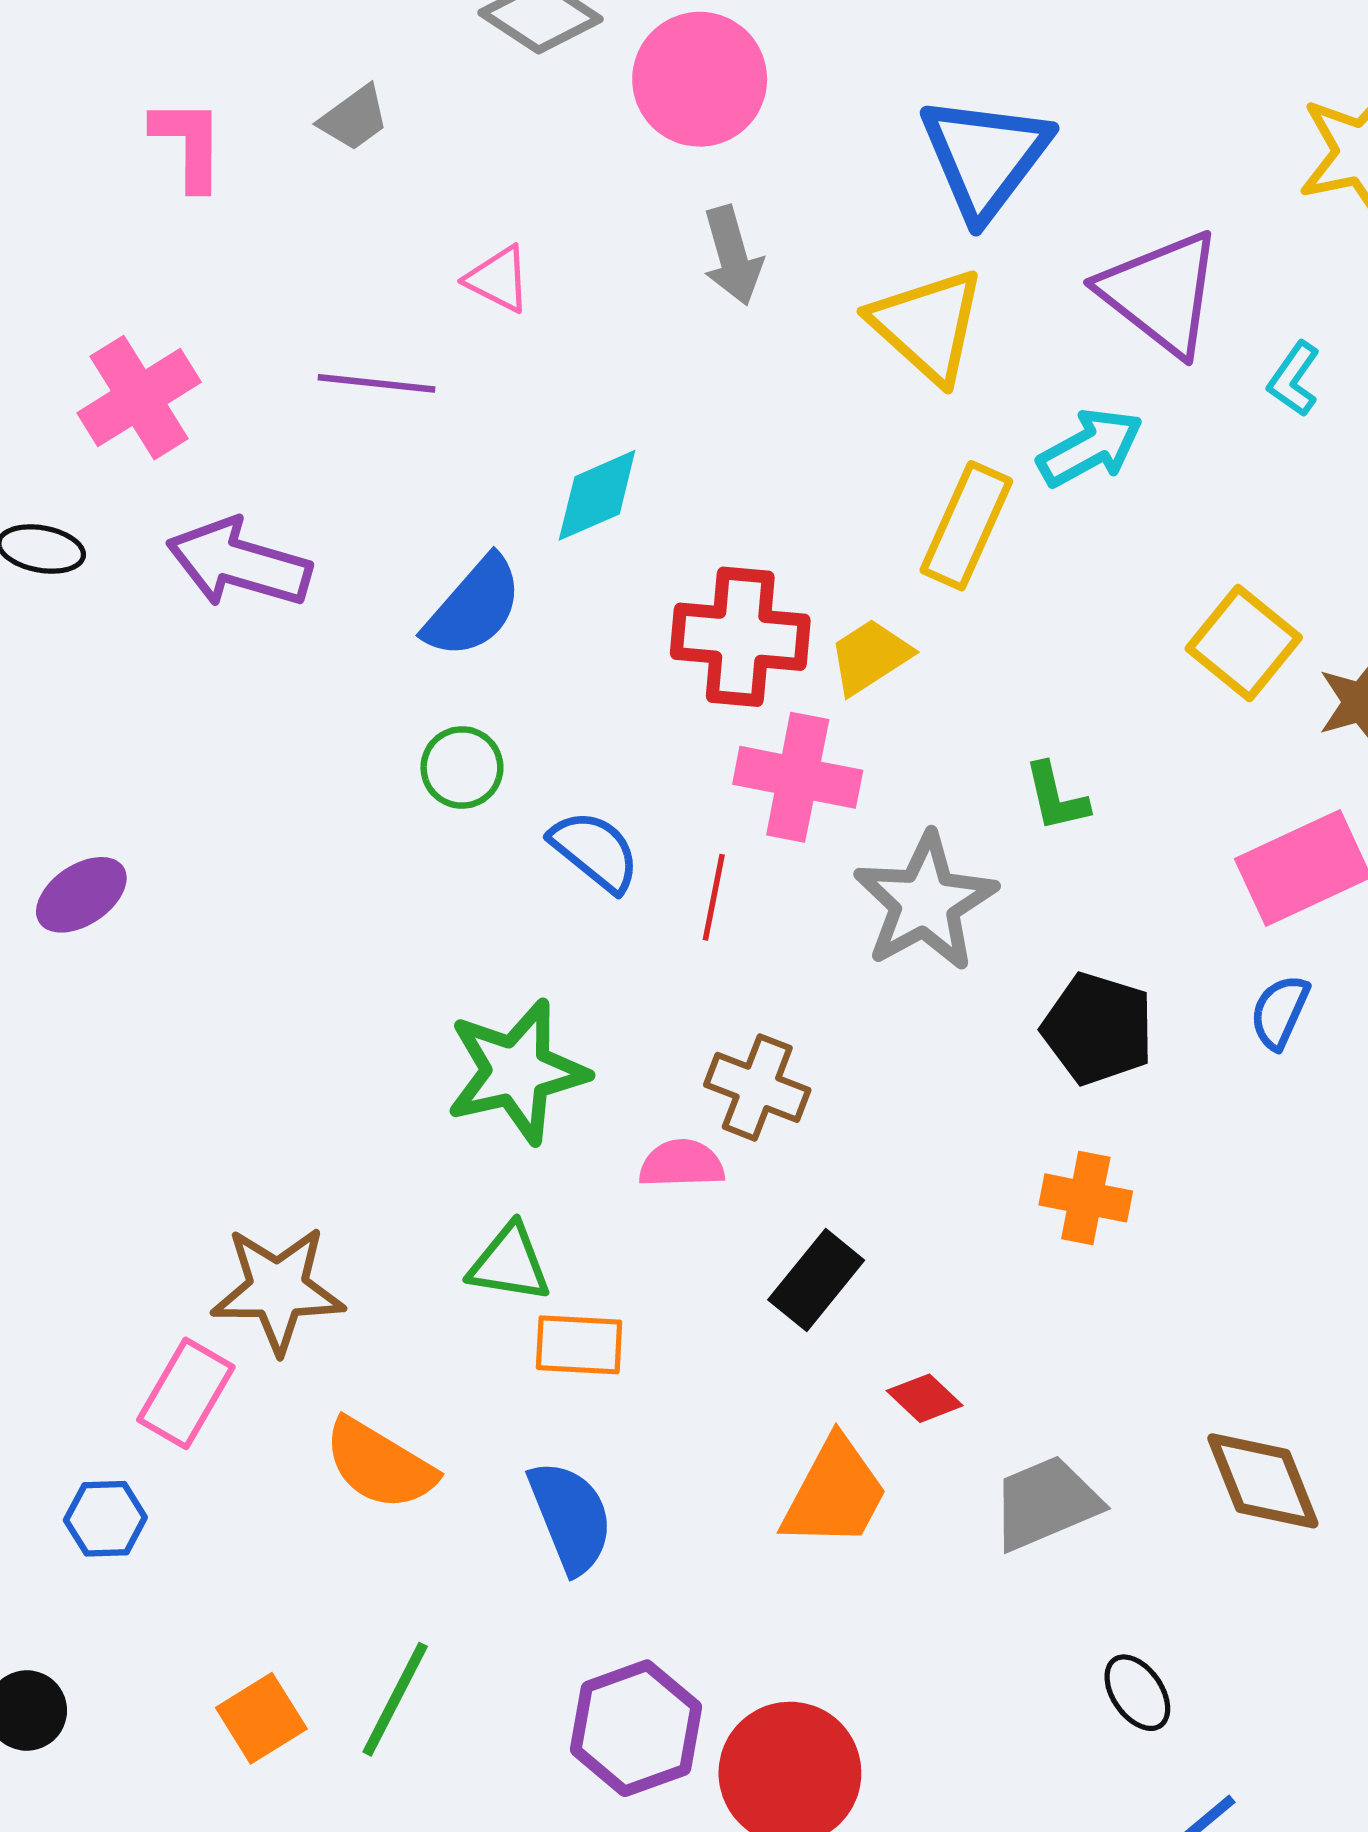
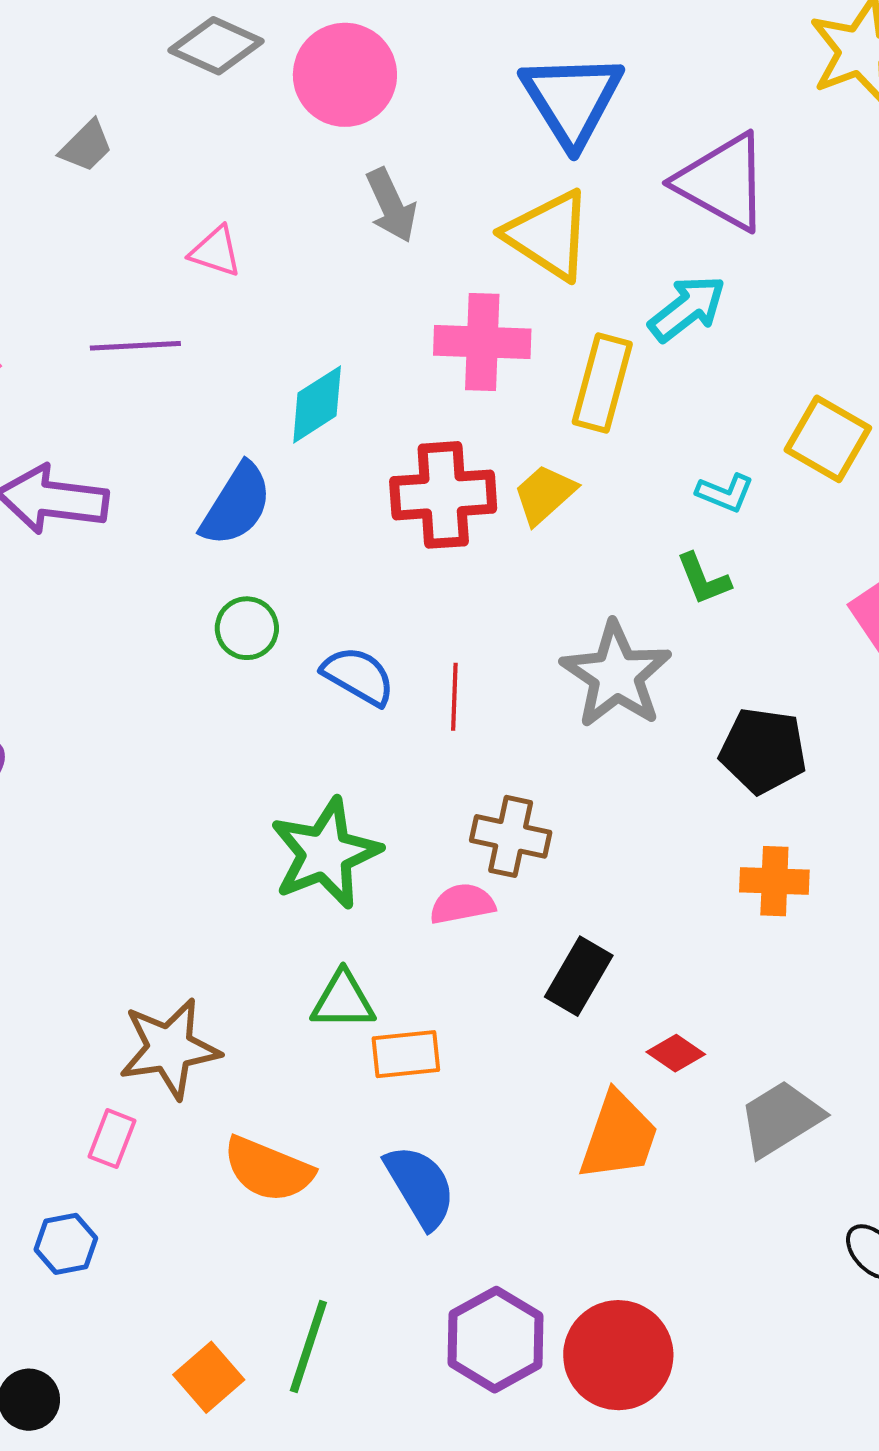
cyan L-shape: (1294, 379) -> (725, 493), moved, turned -94
pink cross: (798, 777) -> (482, 342), moved
pink rectangle: (186, 1393) -> (112, 1139), size x0.7

